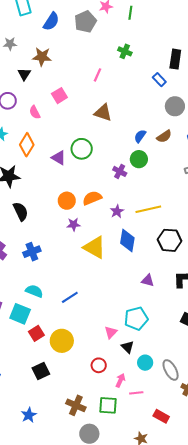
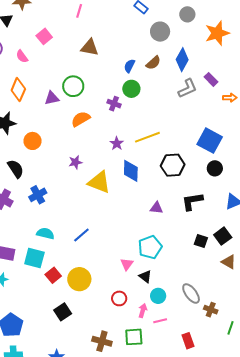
purple triangle: (59, 158) -> (52, 98), turned -35
orange semicircle: (92, 198) -> (81, 119), moved
orange circle: (67, 201) -> (33, 141), moved
black semicircle: (21, 211) -> (16, 169), moved
cyan circle: (145, 363) -> (158, 296), moved
red rectangle: (161, 416) -> (188, 341), turned 49

